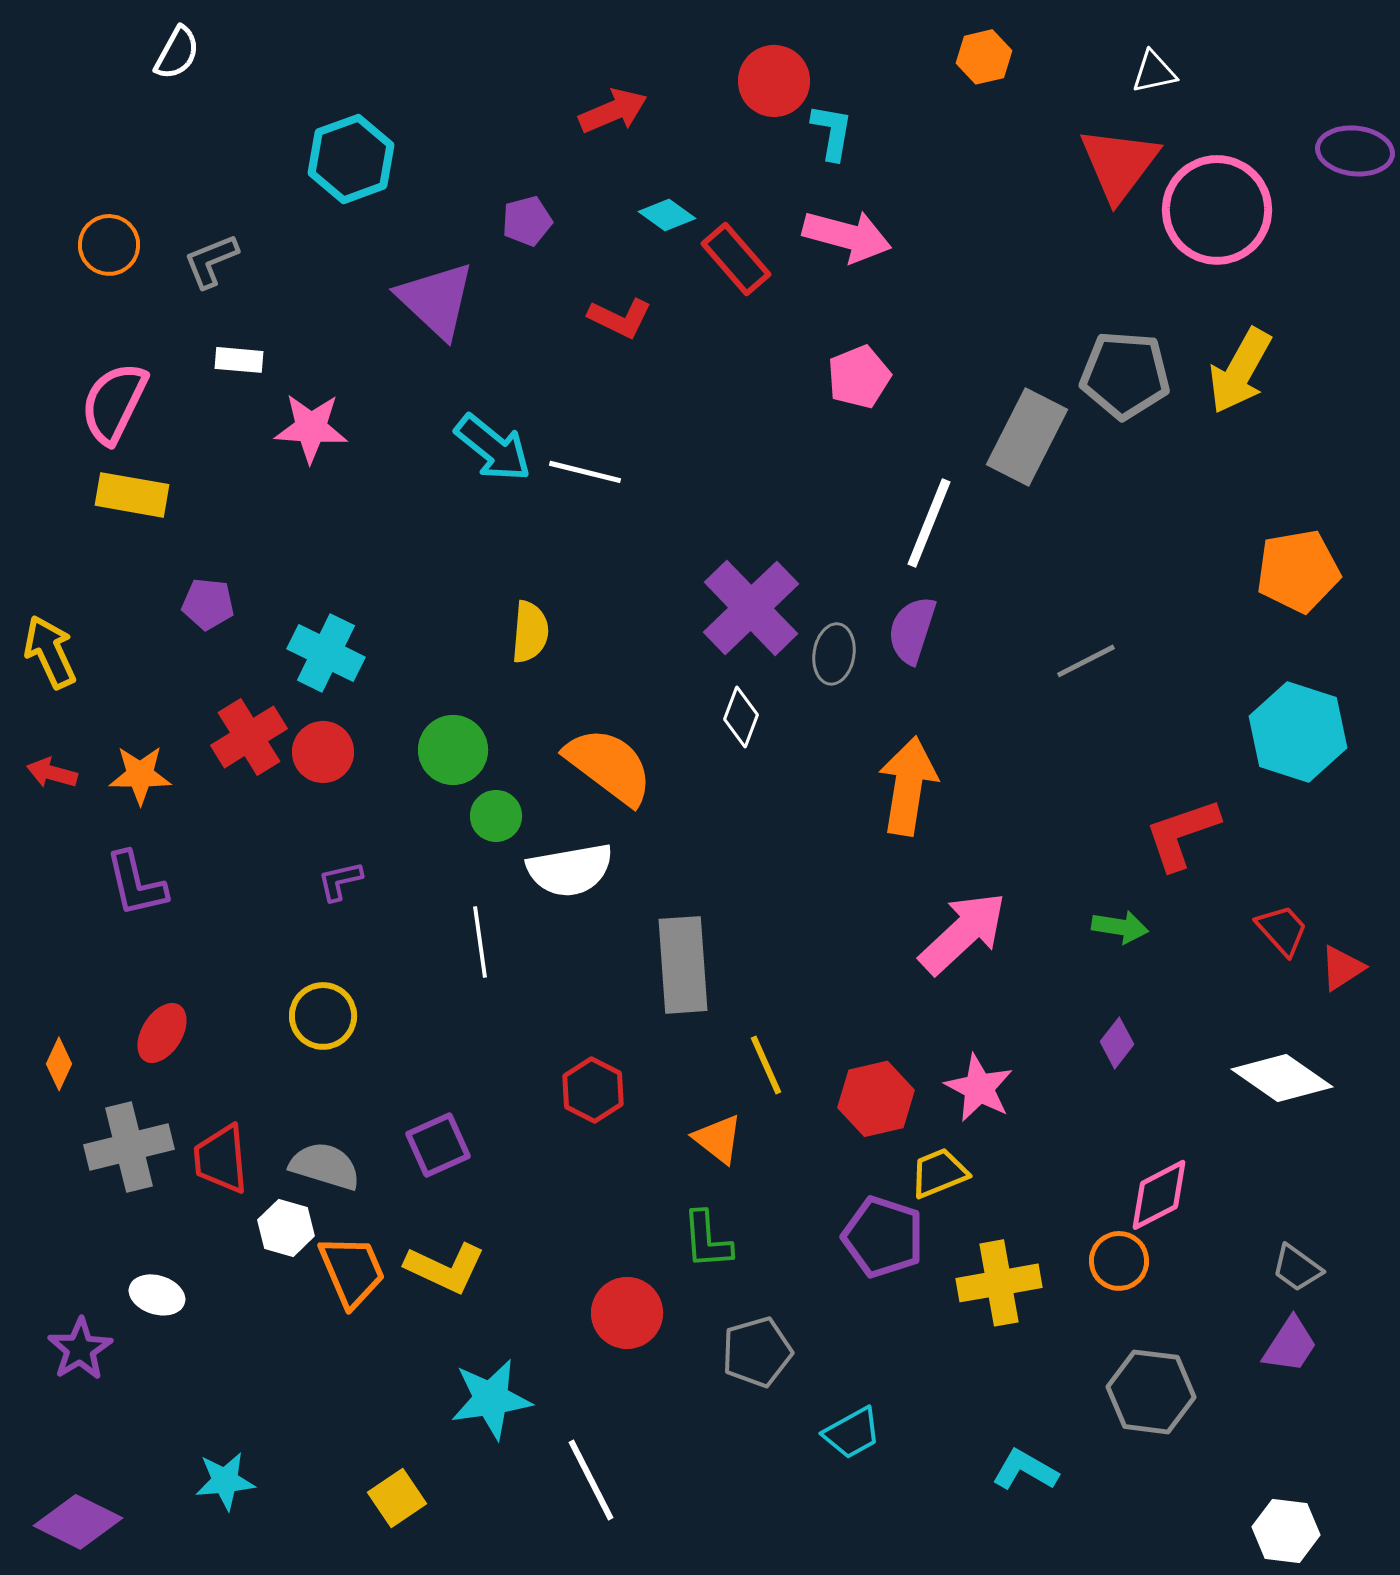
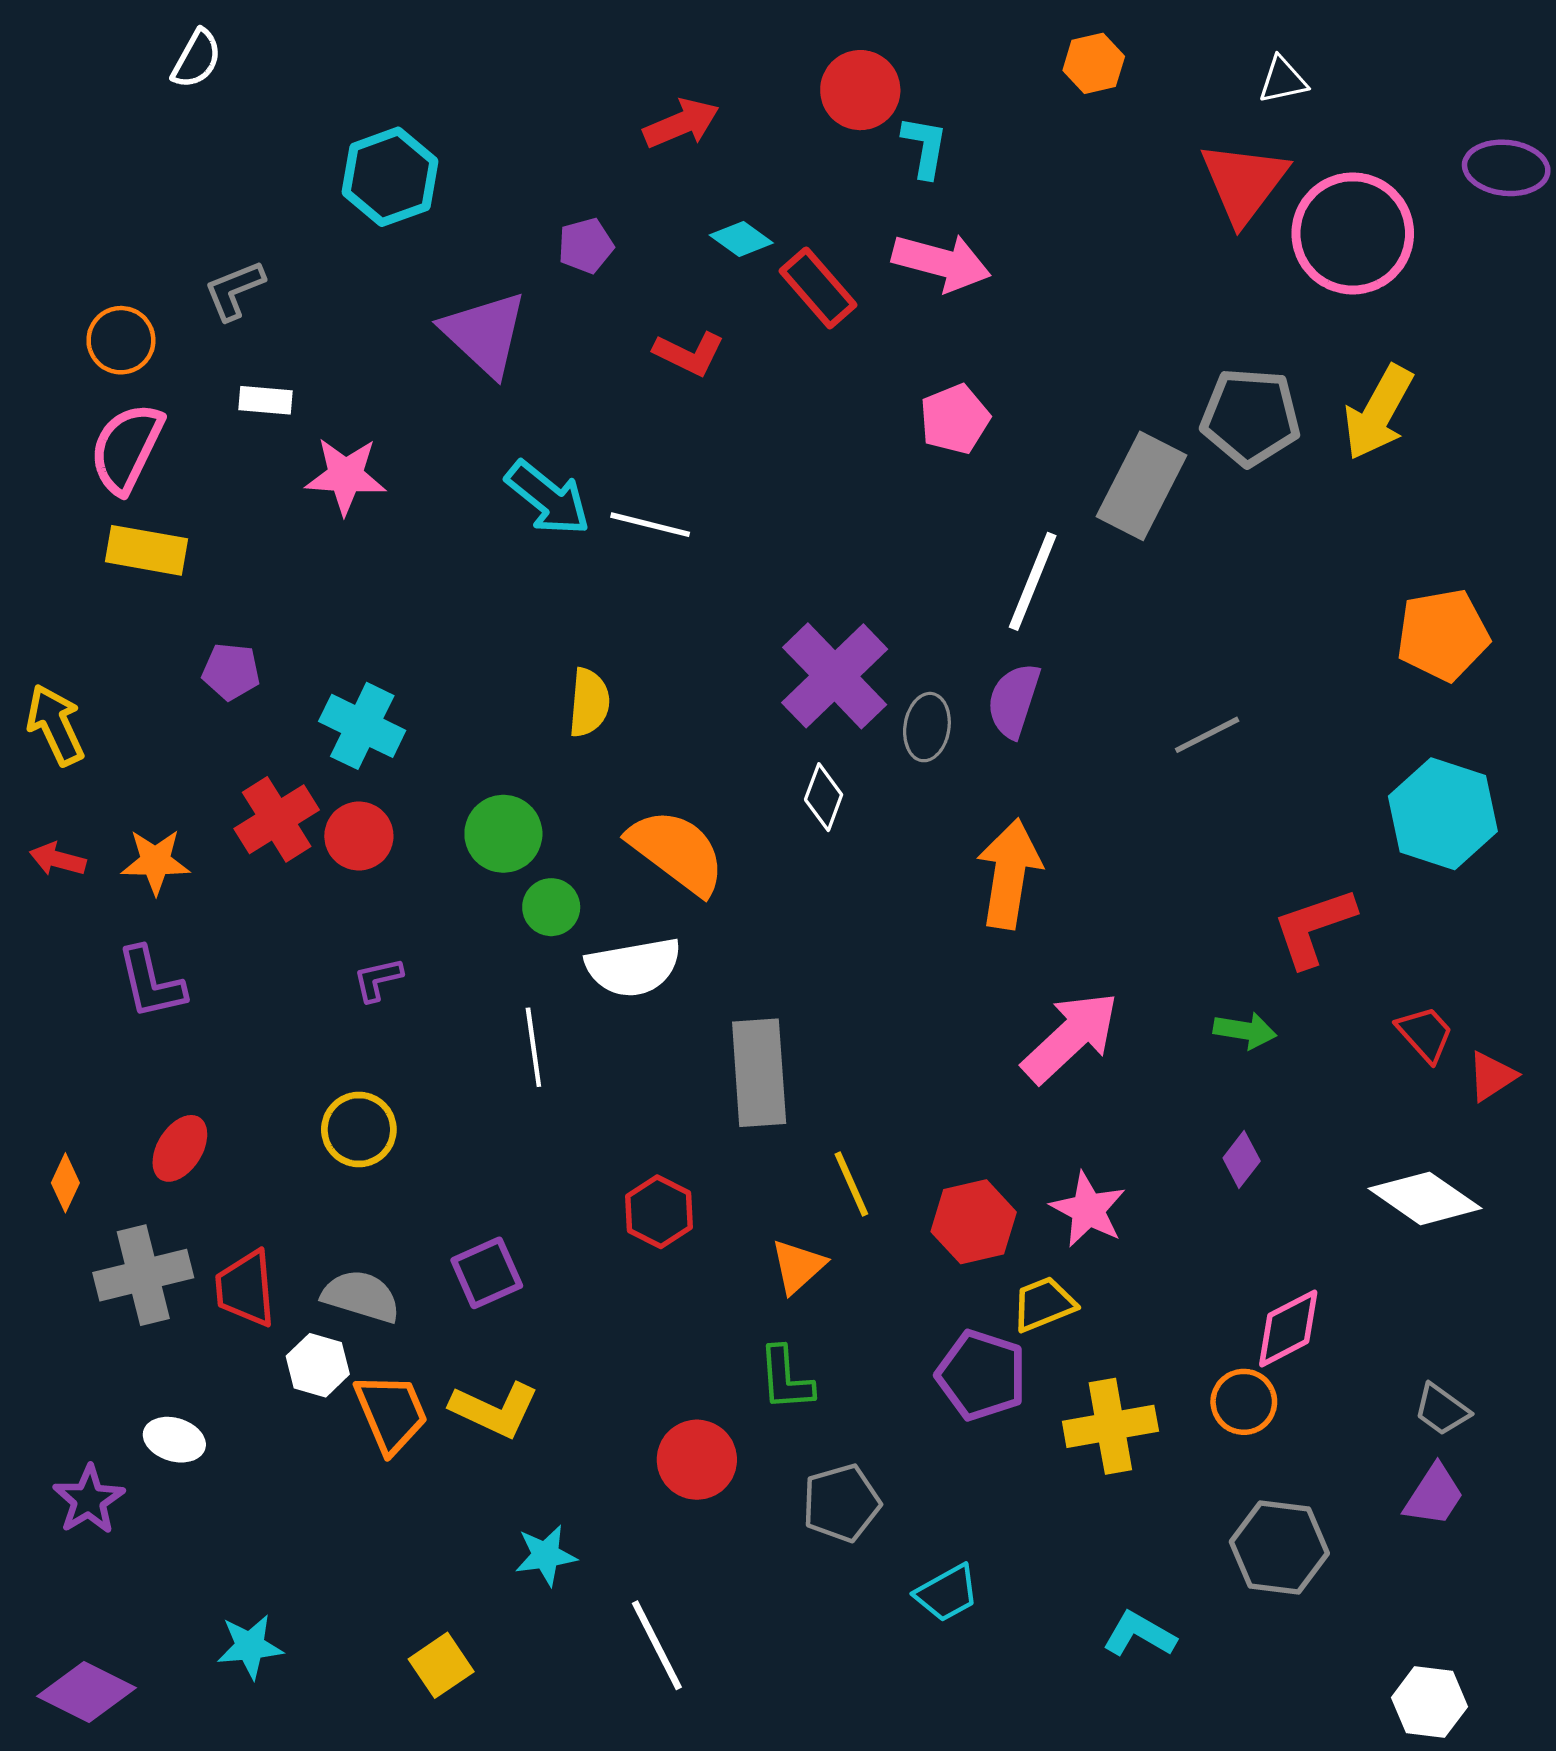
orange circle: (109, 245) -> (121, 340), moved
orange triangle: (718, 1139) -> (798, 1266), turned 40
cyan star: (491, 1399) -> (546, 1555), size x0.7

